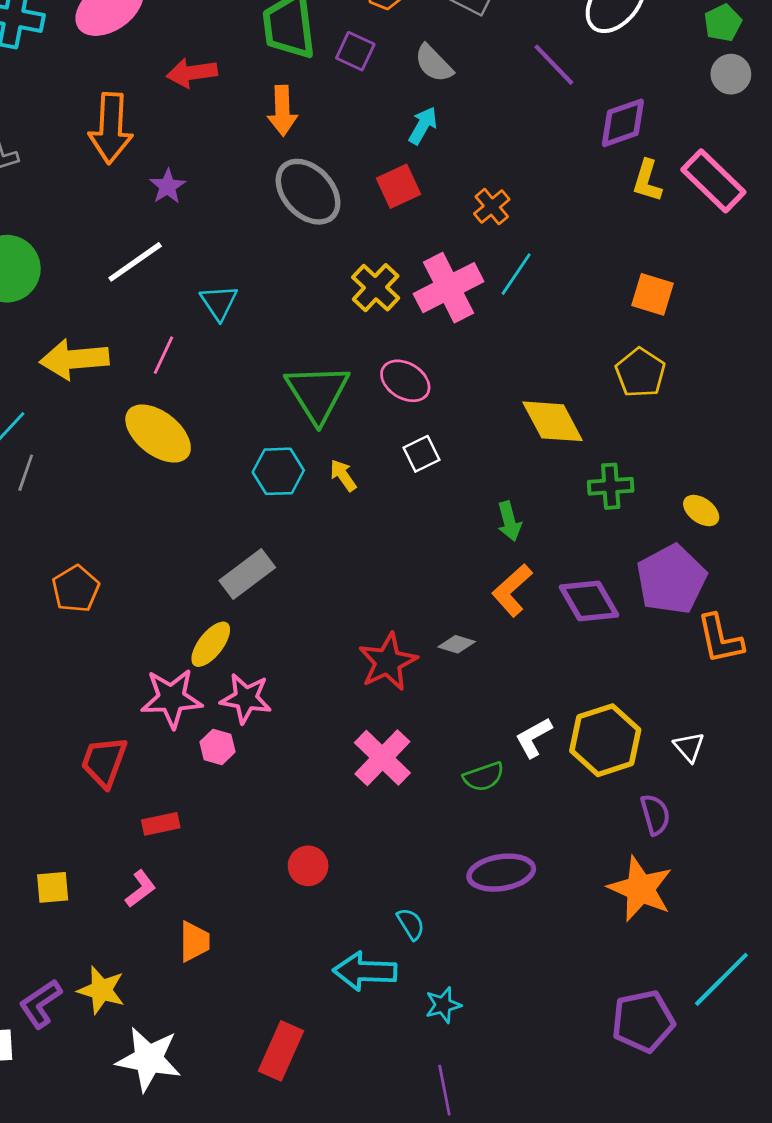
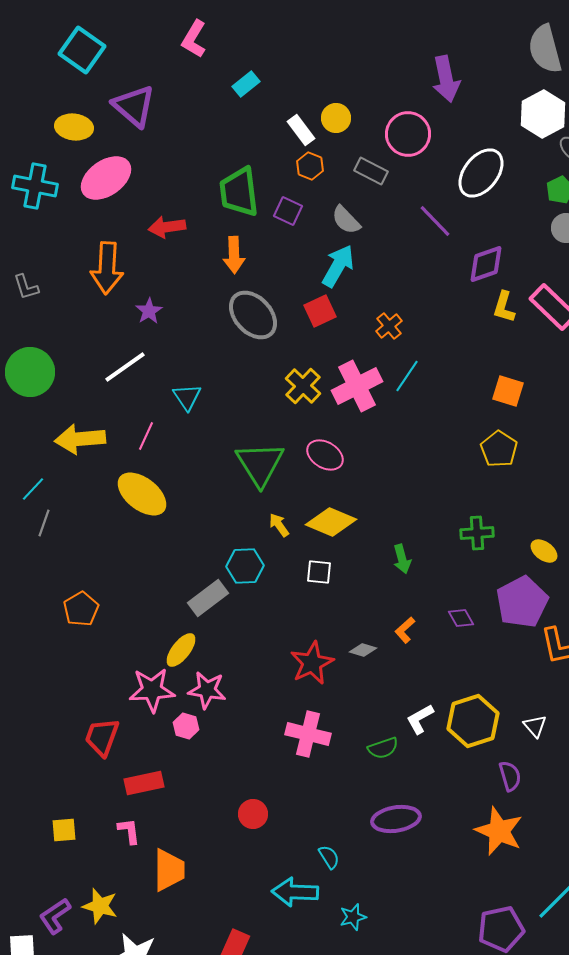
cyan arrow: (423, 125) -> (338, 266), size x1.5
yellow diamond: (553, 421) -> (331, 522), moved, turned -39
white square: (422, 454) -> (319, 572), moved, turned 32
cyan hexagon: (278, 471) -> (245, 566), moved
orange L-shape: (512, 590) -> (405, 630), moved, size x0.7
purple diamond: (589, 601) -> (461, 618), size x0.6
pink cross: (382, 758) -> (308, 734), turned -30
red rectangle: (161, 824) -> (144, 783), size x1.4
pink L-shape: (140, 889) -> (129, 831), turned -60
orange trapezoid: (195, 941) -> (169, 870), size x1.4

